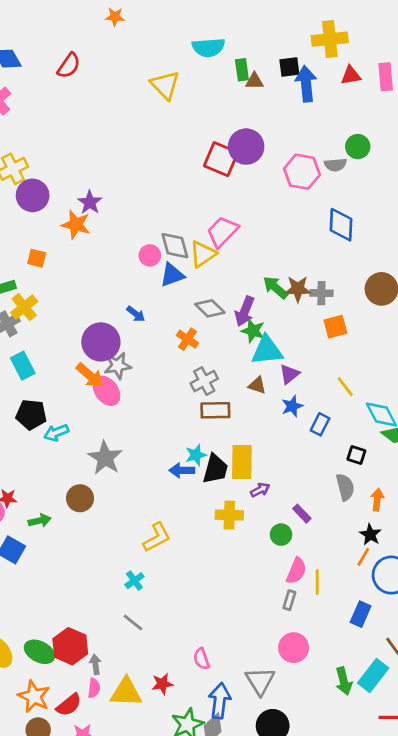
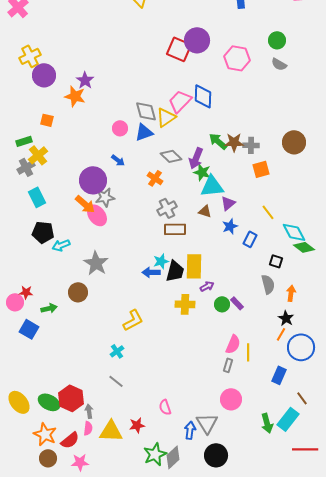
gray semicircle: (335, 165) -> (279, 64), moved, turned 35
blue diamond: (341, 225) -> (203, 96), moved
pink circle: (150, 255) -> (120, 128), moved
green circle: (281, 535) -> (222, 304), moved
blue arrow: (220, 701) -> (190, 430), moved, size x0.7

